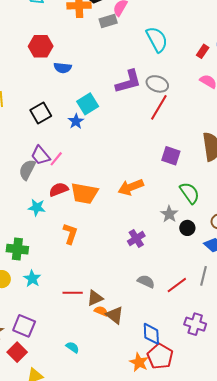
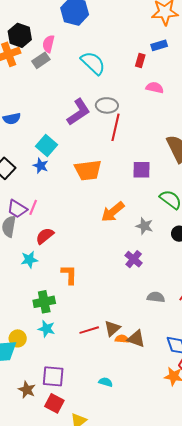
orange trapezoid: (84, 193) -> (88, 170), moved
gray star: (169, 214) -> (144, 226), moved
green cross: (17, 249) -> (44, 302), moved

